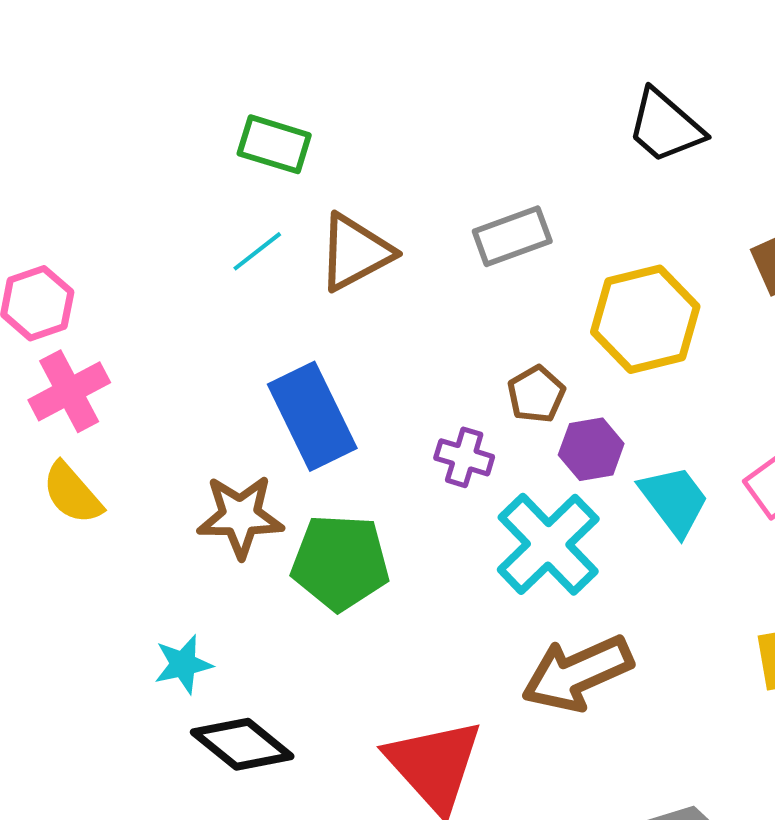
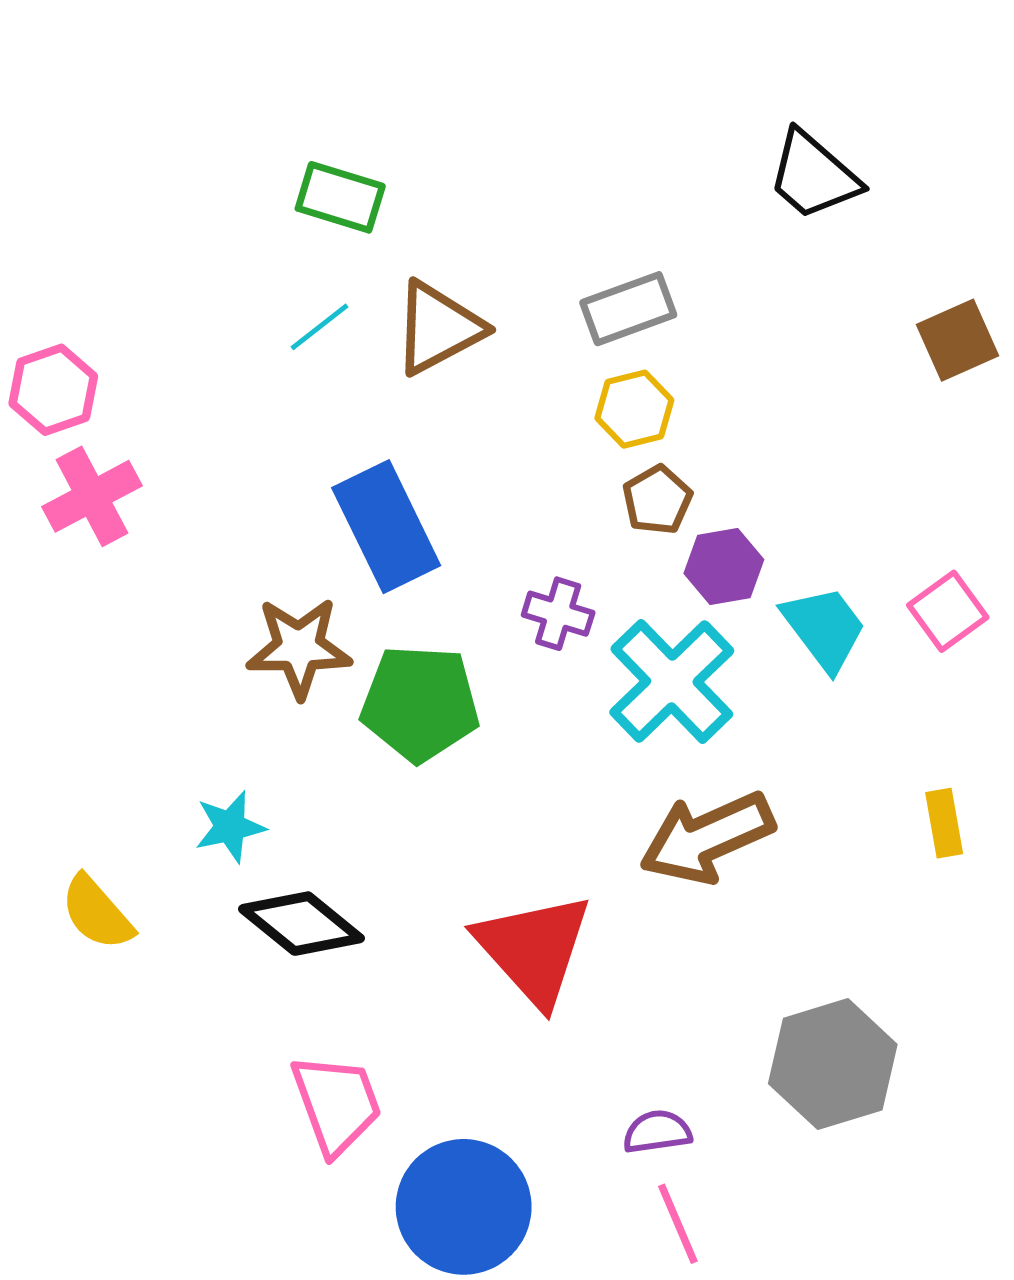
yellow hexagon: (645, 319) -> (634, 409), moved, size x0.6
purple cross: (464, 457) -> (558, 614), moved
yellow semicircle: (72, 493) -> (97, 913), moved

